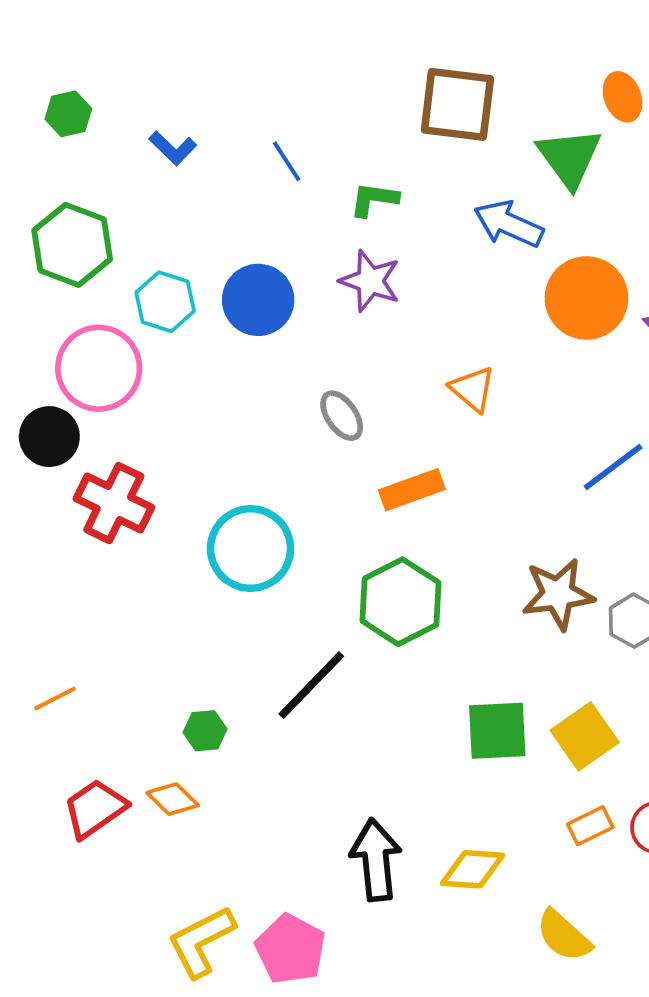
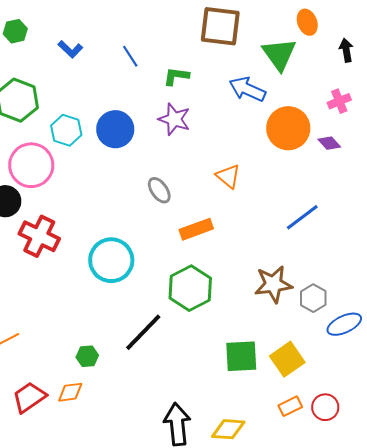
orange diamond: (173, 799) -> (70, 392), turned -52

